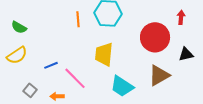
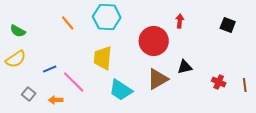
orange line: (78, 19) -> (68, 23), moved, turned -35
black triangle: (186, 54) -> (185, 67), moved

